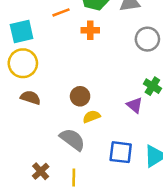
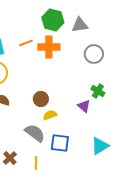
orange line: (61, 12) -> (26, 43), moved
orange cross: (90, 30) -> (49, 47), size x1.5
blue square: (121, 152) -> (60, 143), moved

